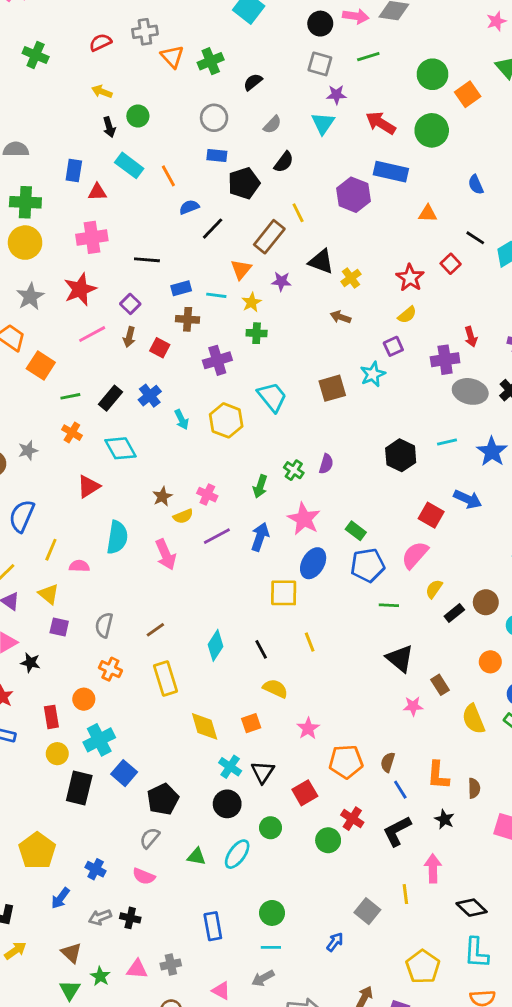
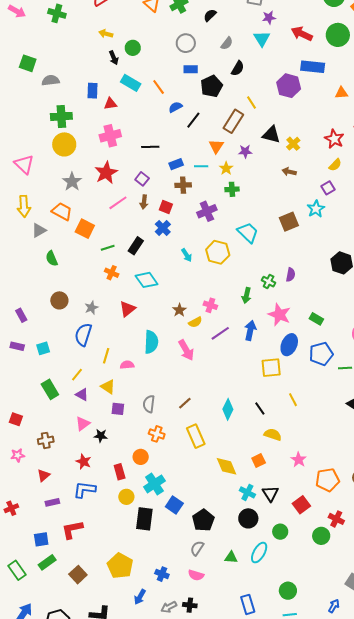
blue cross: (150, 396) -> (163, 228), moved
gray star: (28, 450) -> (91, 308), moved
blue pentagon: (368, 565) -> (321, 354), moved

